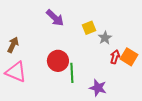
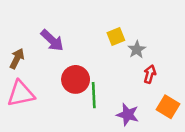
purple arrow: (55, 18) -> (52, 40), moved
orange square: (129, 57) -> (168, 107), moved
pink triangle: (16, 72) -> (21, 94), turned -35

